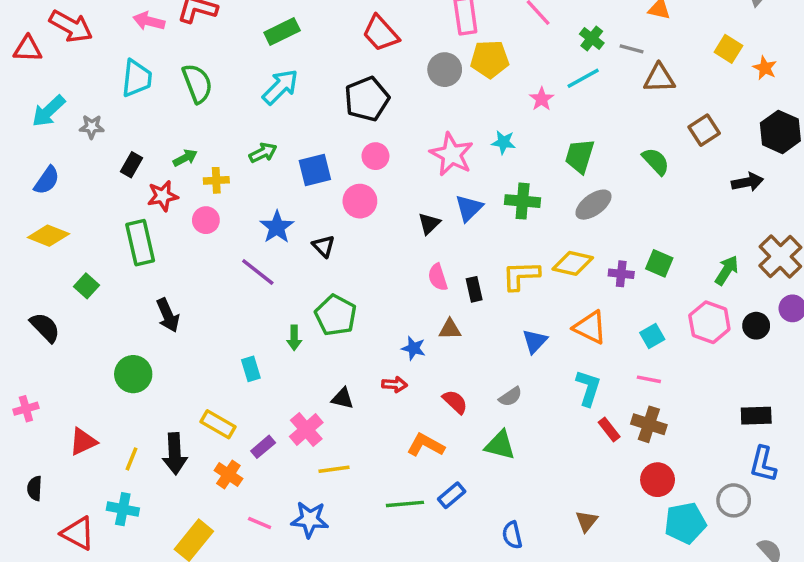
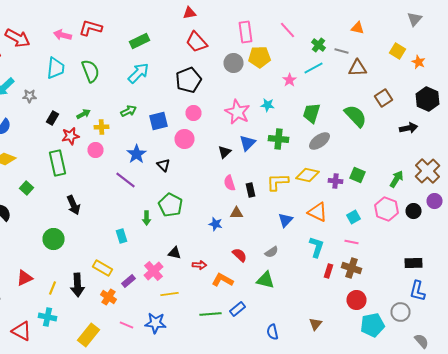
green semicircle: (656, 161) -> (356, 116), size x1.4
red arrow: (395, 385) -> (200, 265), moved
red rectangle: (609, 429) -> (328, 271), turned 56

